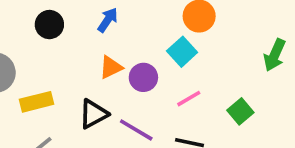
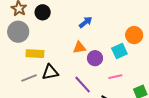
black circle: (49, 25) -> (43, 12), moved
black triangle: (93, 114) -> (50, 72), moved

